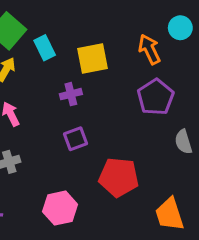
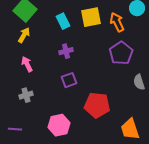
cyan rectangle: (45, 48) -> (63, 21), moved
yellow square: (92, 59) -> (91, 17), moved

